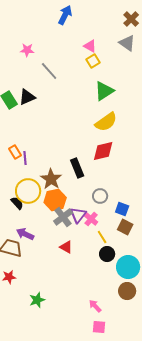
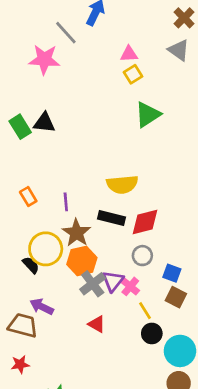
pink triangle: (90, 46) -> (129, 54), turned -32
pink star: (27, 50) -> (44, 59), size x1.6
gray line: (49, 71) -> (66, 33), moved
black triangle: (27, 97) -> (44, 123), turned 30
yellow semicircle: (106, 122) -> (122, 184), moved, turned 30
red diamond: (103, 151) -> (145, 222), moved
purple line: (25, 158) -> (66, 202), moved
black rectangle: (77, 168) -> (111, 218), turned -54

